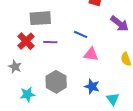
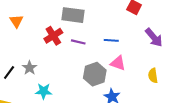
blue line: (81, 34) -> (111, 40), turned -32
gray star: (15, 67) -> (30, 68), moved
gray hexagon: (56, 82) -> (95, 74), moved

